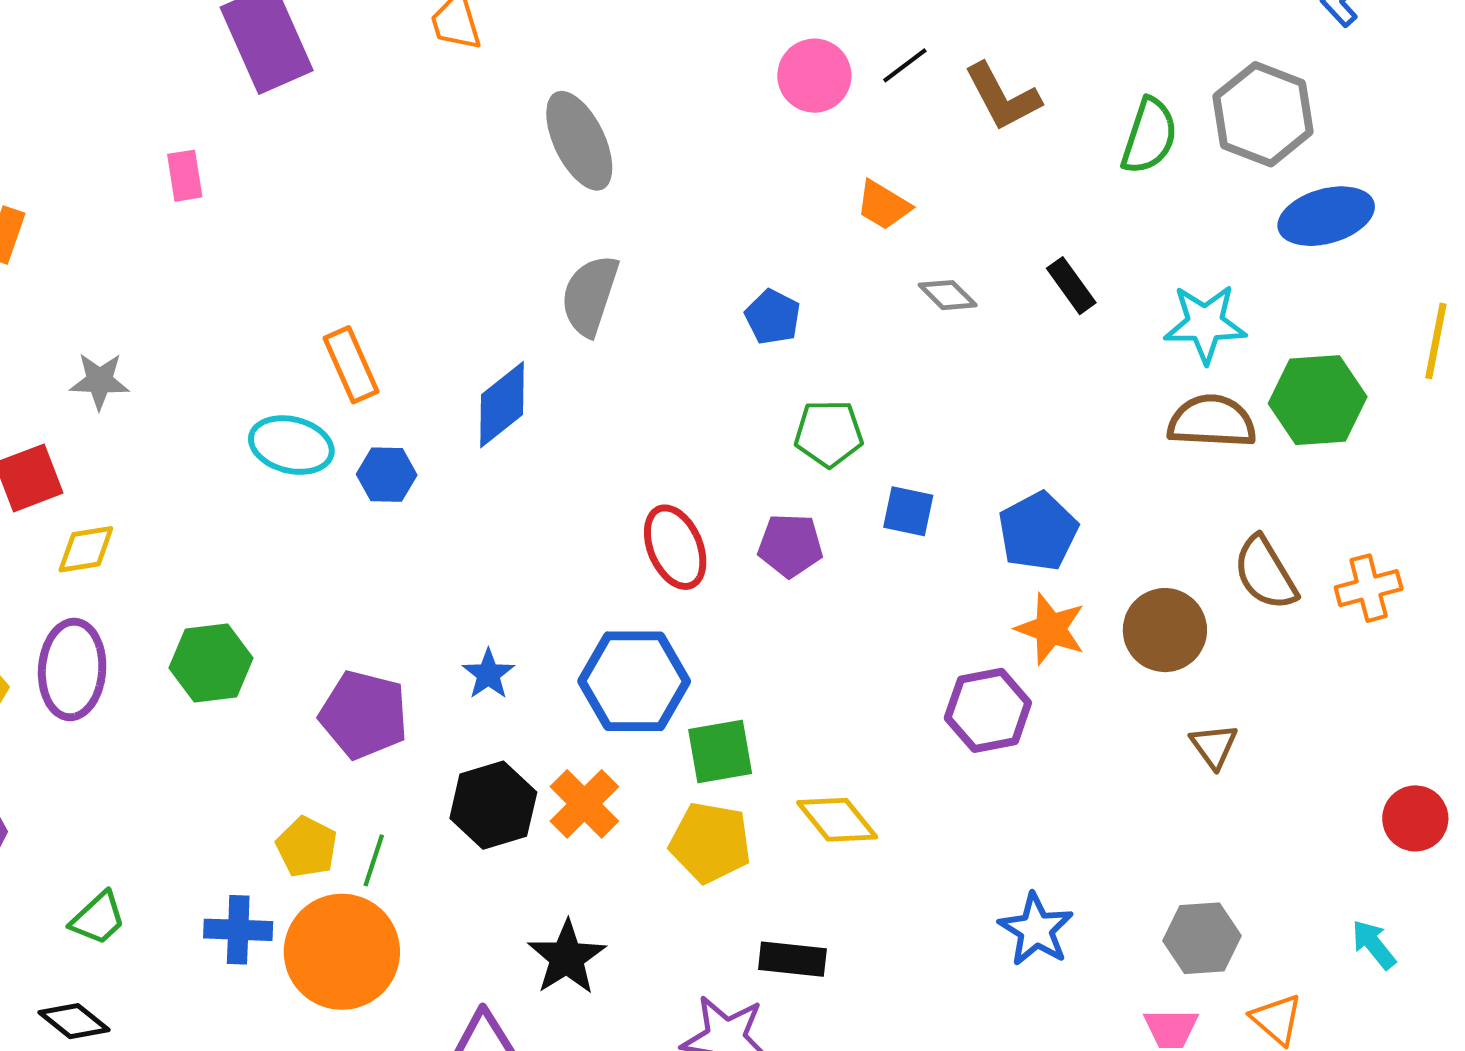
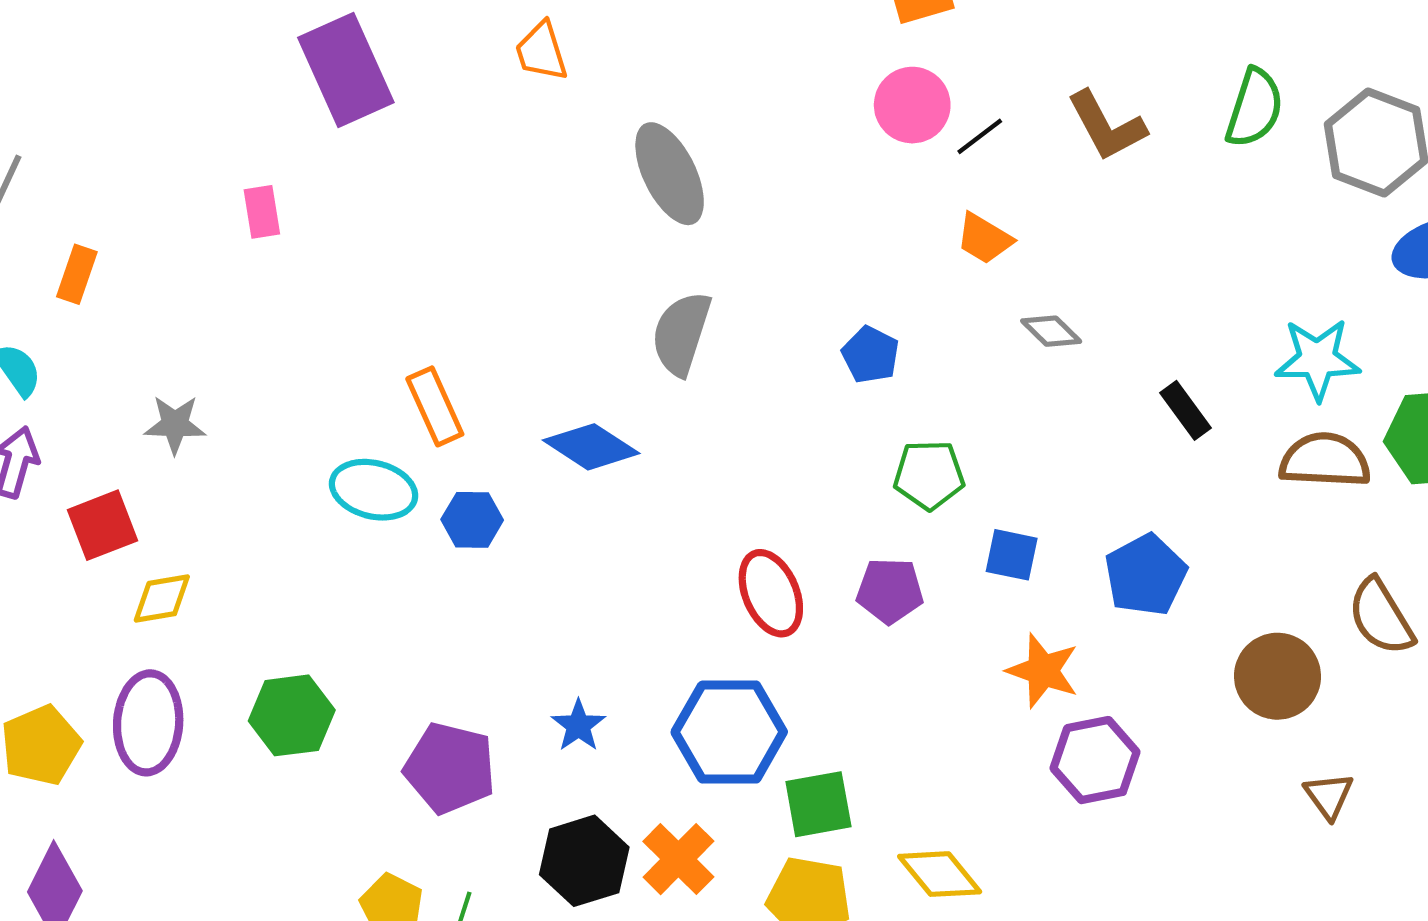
black line: (905, 65) -> (980, 136), moved
green semicircle: (1149, 136) -> (1254, 108), moved
black rectangle: (1071, 286) -> (1185, 410), moved
blue diamond: (502, 405) -> (591, 447), turned 72
orange star: (1051, 629) -> (1043, 671), moved

